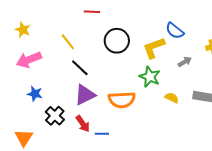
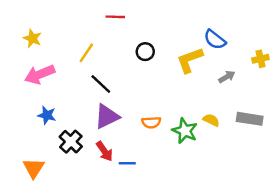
black circle: (117, 41) -> (145, 52), size x0.6
yellow line: (68, 42) -> (86, 53), turned 72
green star: (150, 77) -> (185, 131), moved
orange semicircle: (122, 100) -> (151, 122), size x0.6

